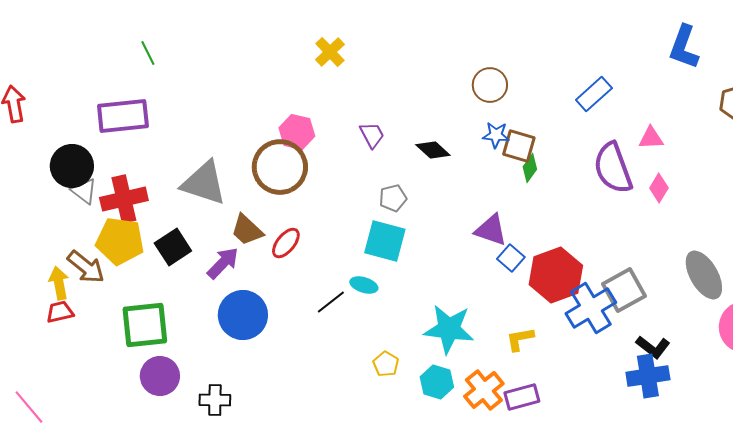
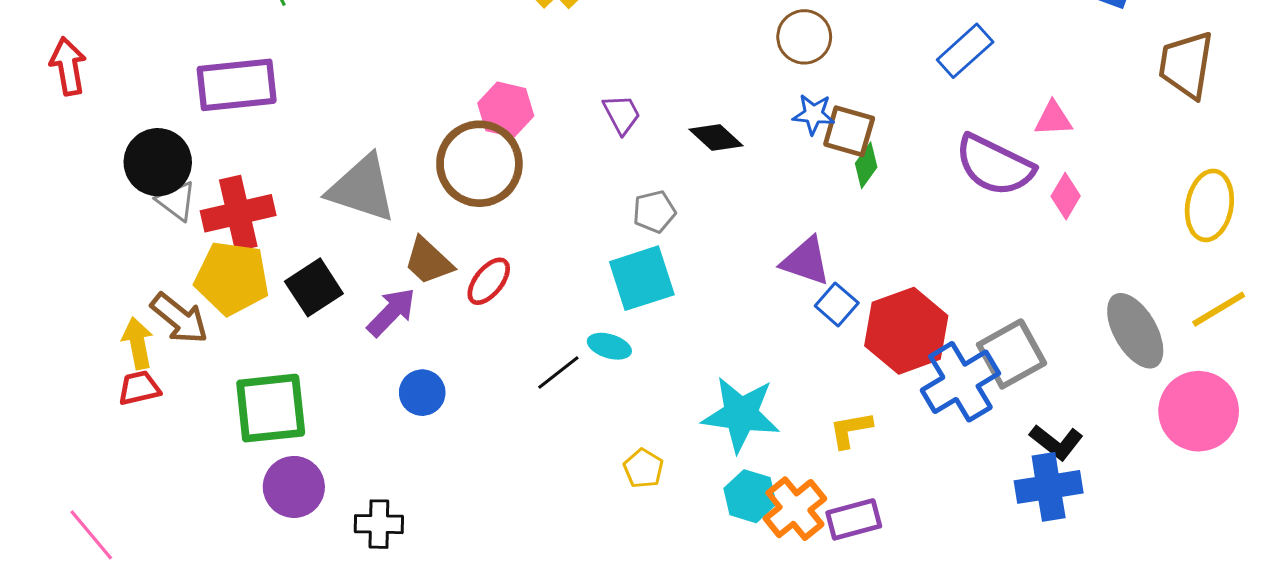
purple semicircle: (613, 168) -> (994, 165), turned -44
cyan square: (385, 241) -> (642, 278), turned -33
blue circle: (243, 315) -> (422, 393), size x0.6
cyan hexagon: (437, 382) -> (750, 496), moved

